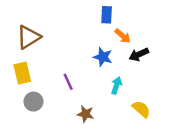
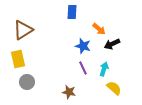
blue rectangle: (107, 15) -> (72, 12), moved
purple line: (68, 82) -> (83, 68), moved
cyan arrow: (116, 85) -> (104, 69), moved

